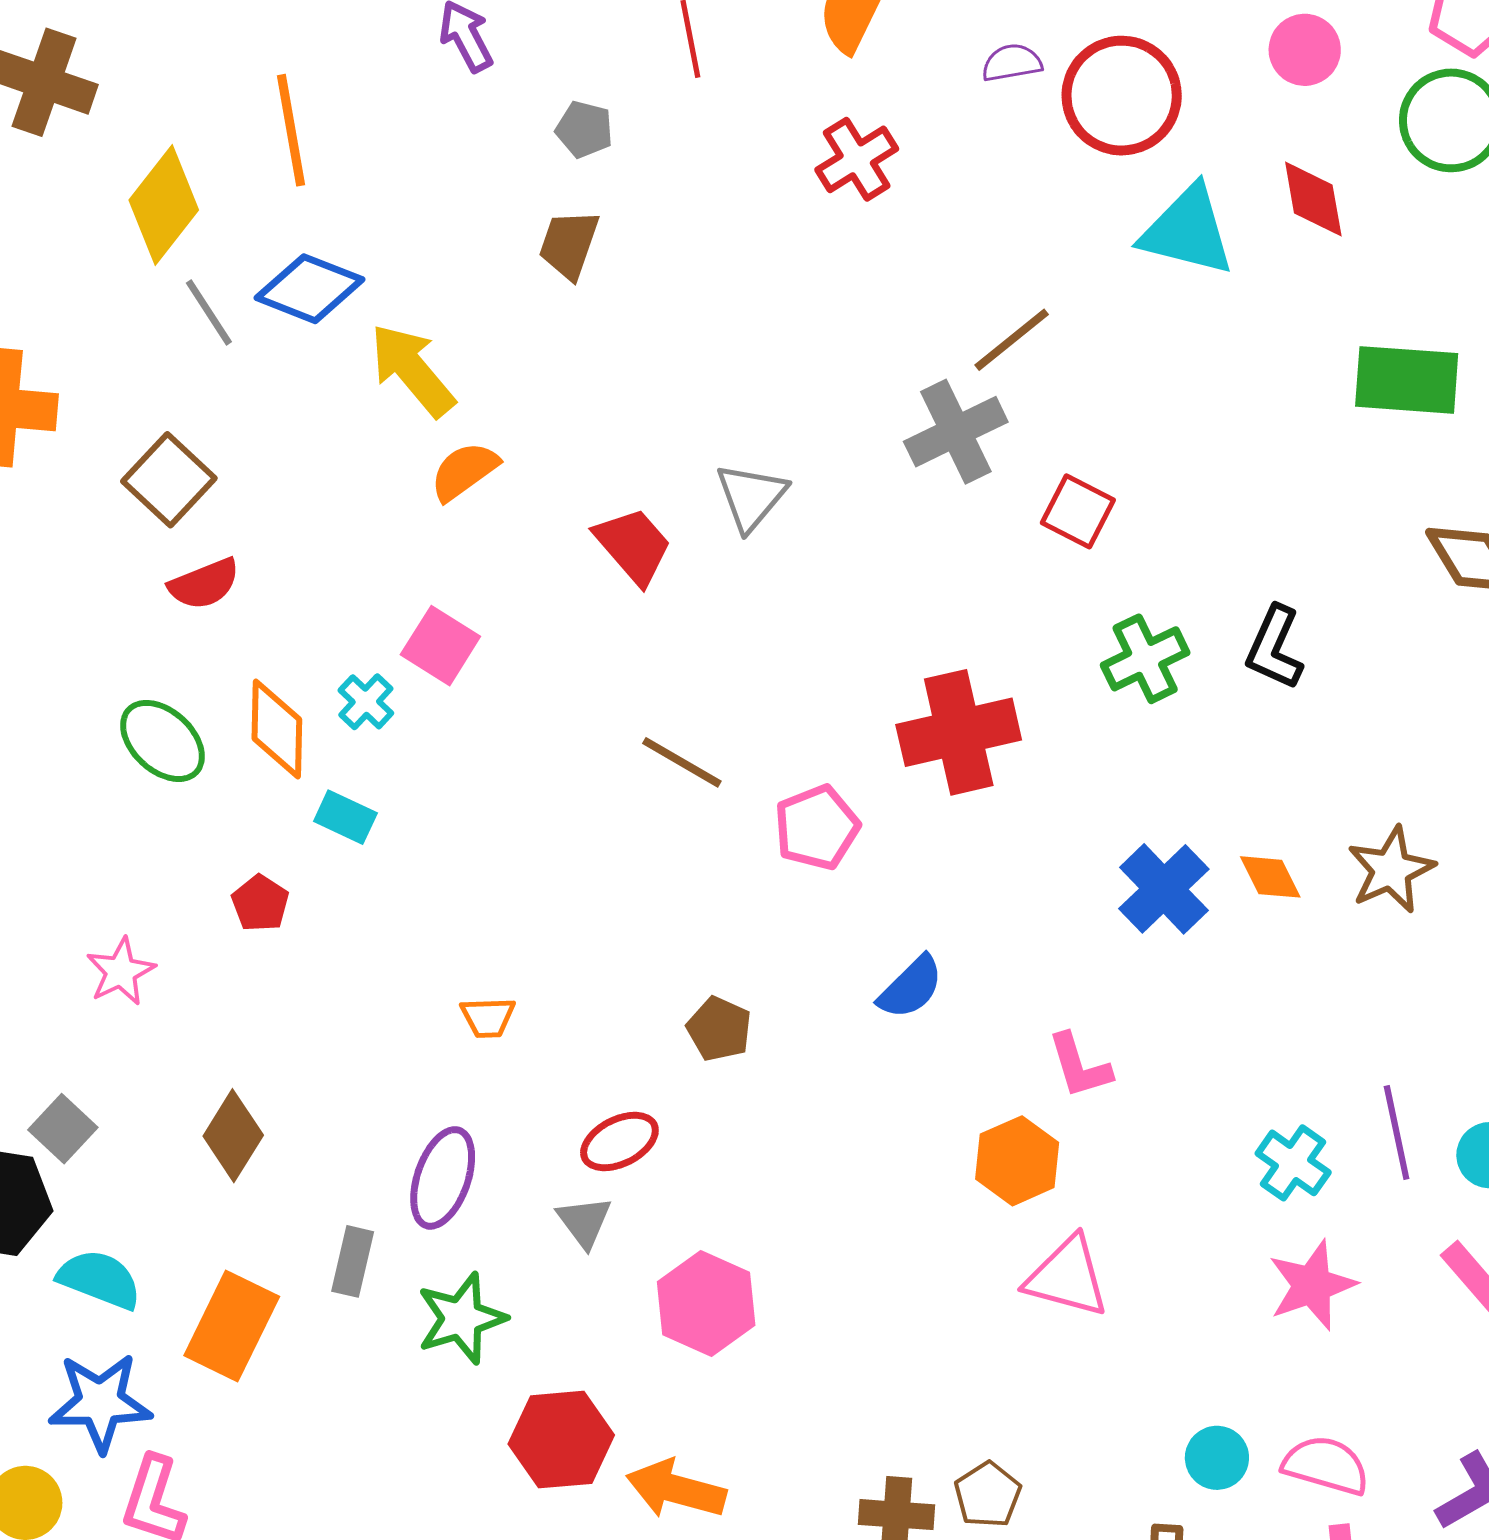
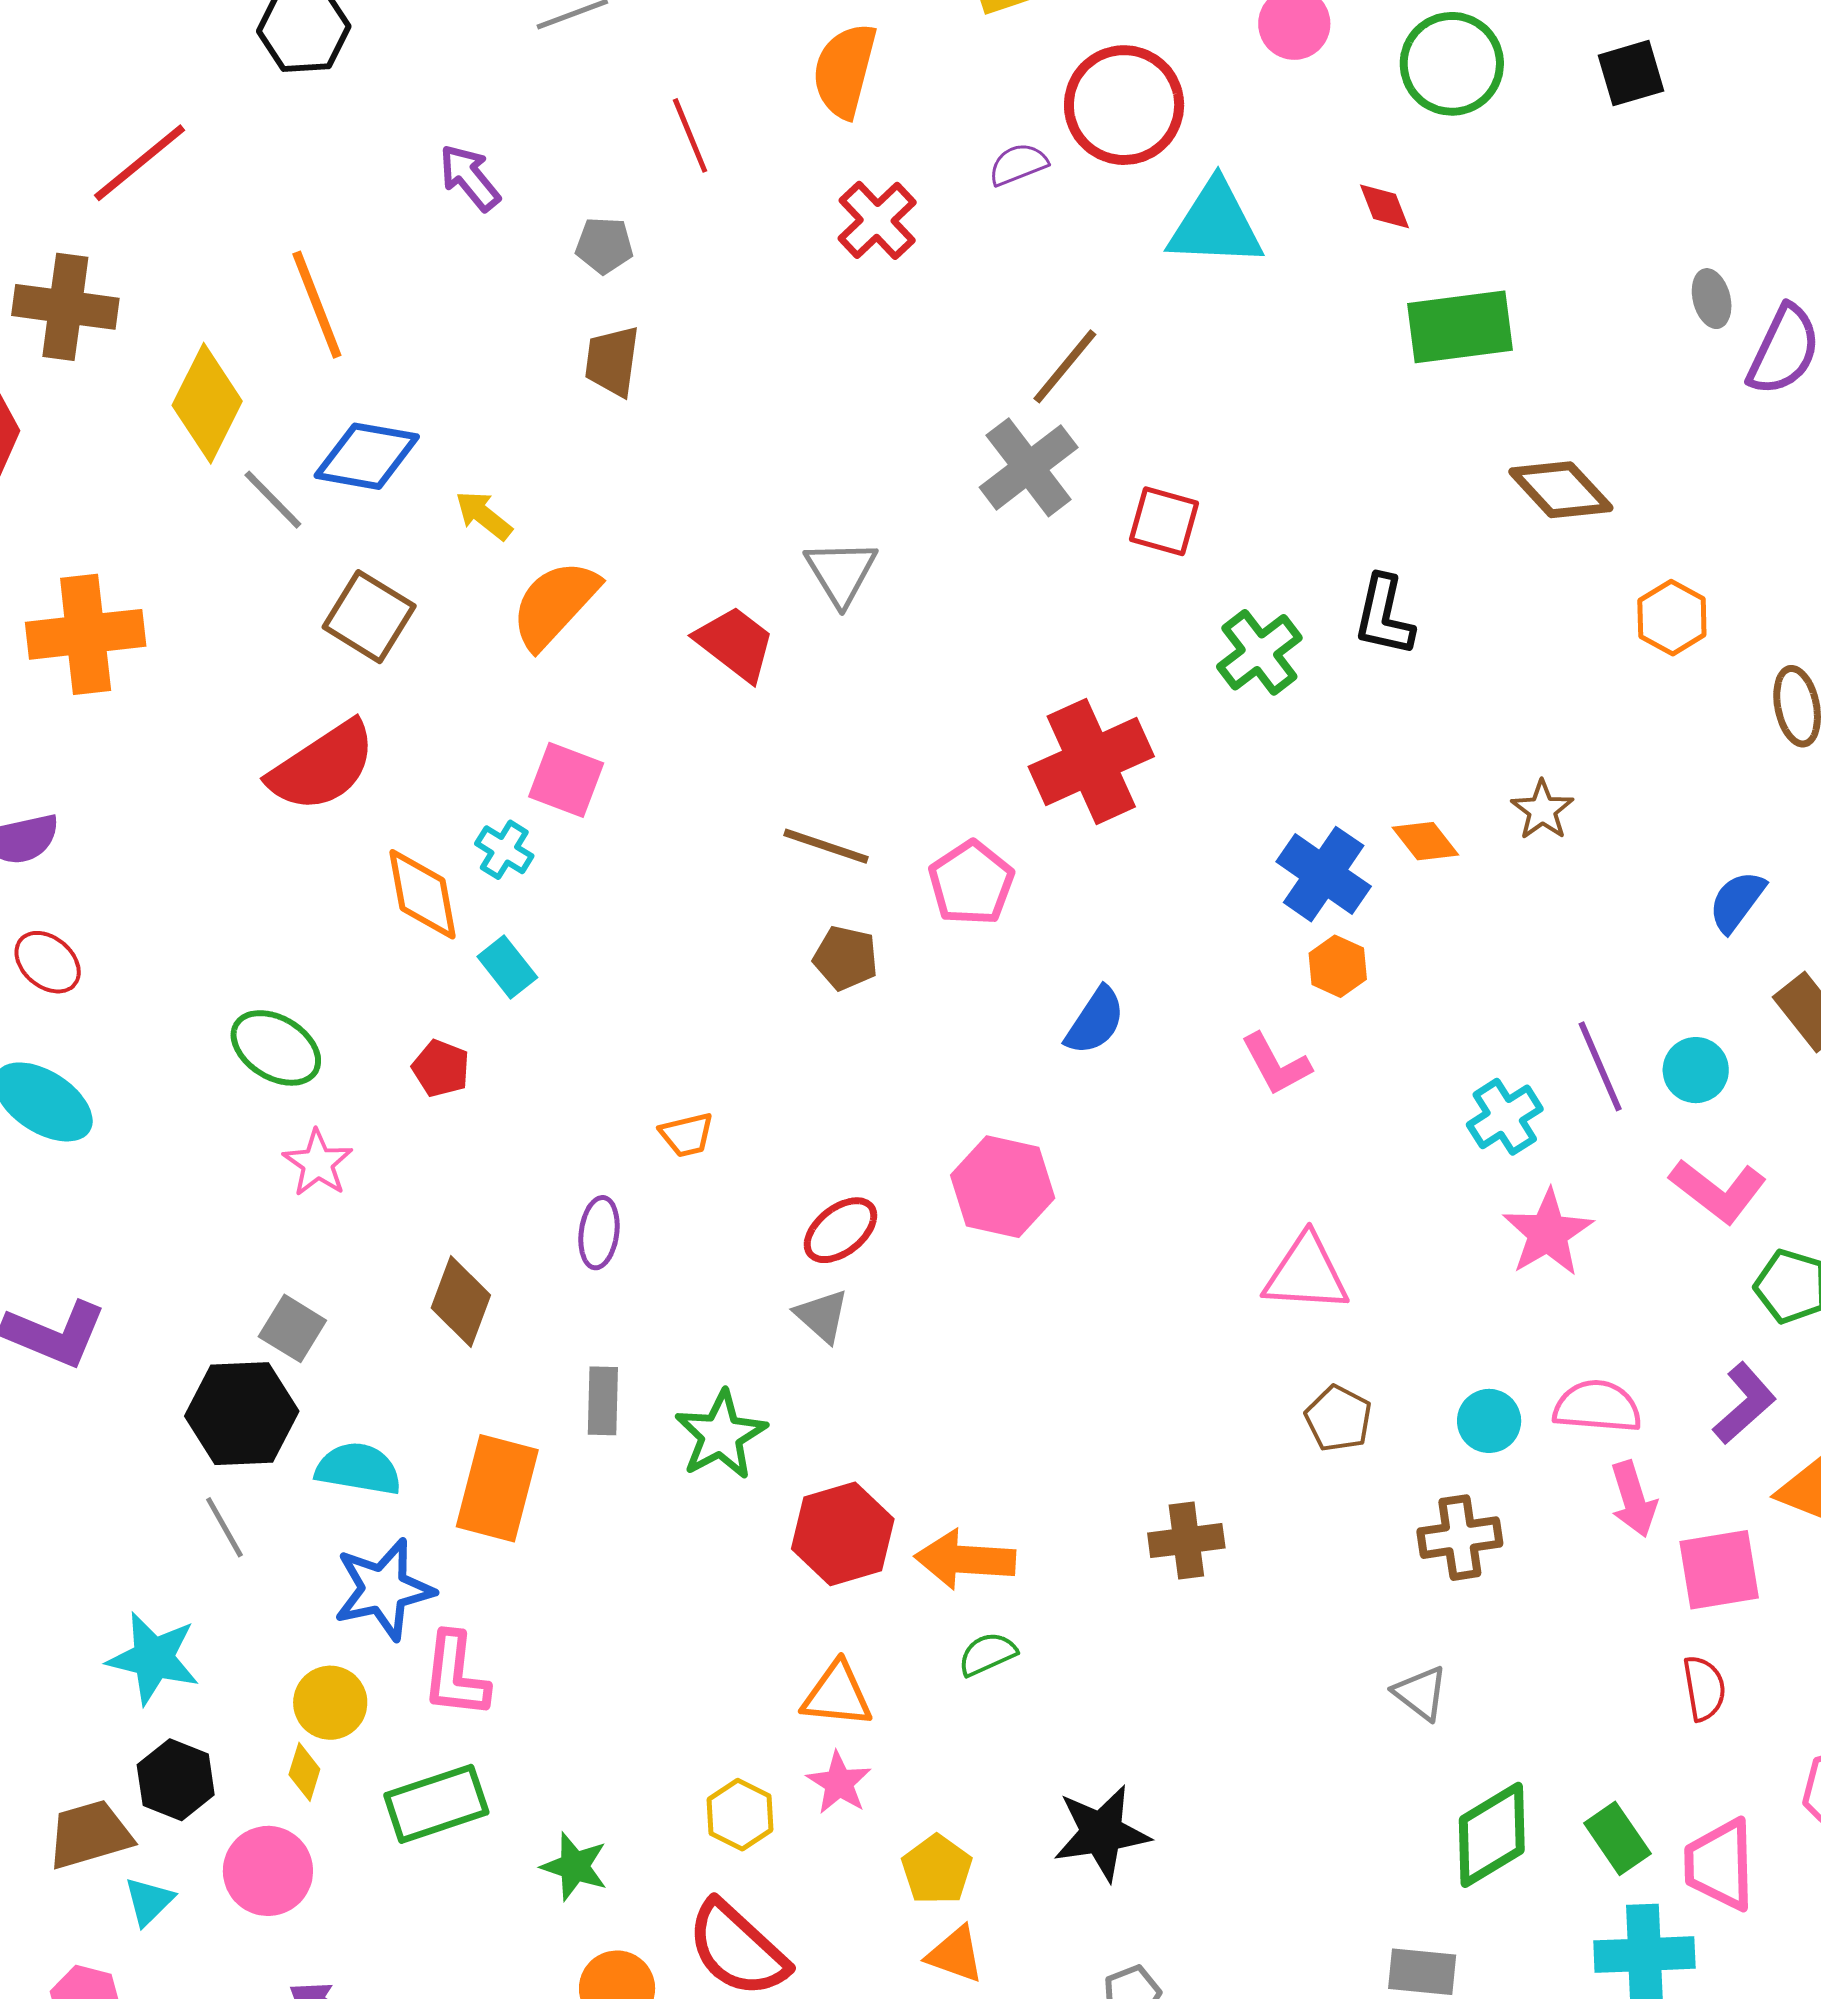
purple semicircle: (1012, 63) -> (1018, 164), moved
red diamond: (1313, 199) -> (1385, 206), moved, size x0.7
yellow arrow: (412, 370) -> (484, 515), size x0.6
orange semicircle: (464, 471) -> (555, 604), size x1.4
brown square: (169, 480) -> (369, 617), moved
red semicircle: (204, 584) -> (322, 767), size x1.6
green ellipse: (162, 741) -> (276, 1048), moved
cyan rectangle: (345, 817) -> (507, 967), turned 38
brown star: (1391, 870) -> (1542, 810), size x0.7
brown pentagon: (719, 1029) -> (846, 958), moved
orange hexagon: (1017, 1161) -> (1338, 966), moved, size x0.7
cyan cross: (1293, 1163) -> (1505, 1117), turned 34
purple ellipse: (443, 1178) -> (599, 1233), moved, size x0.7
pink hexagon: (706, 1303) -> (1003, 1187), moved
brown pentagon: (988, 1495) -> (1338, 1418), moved

